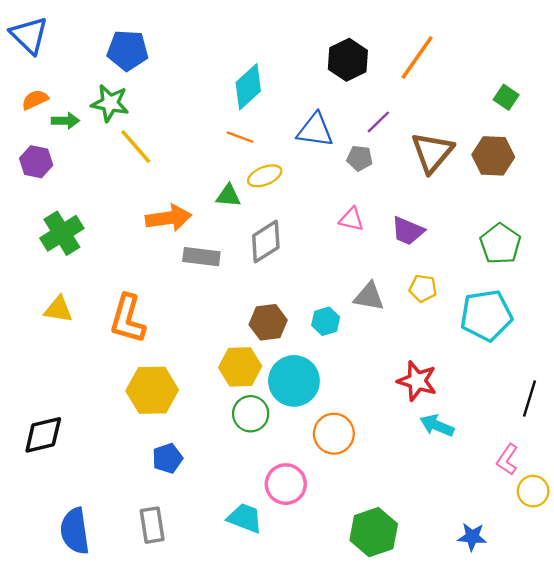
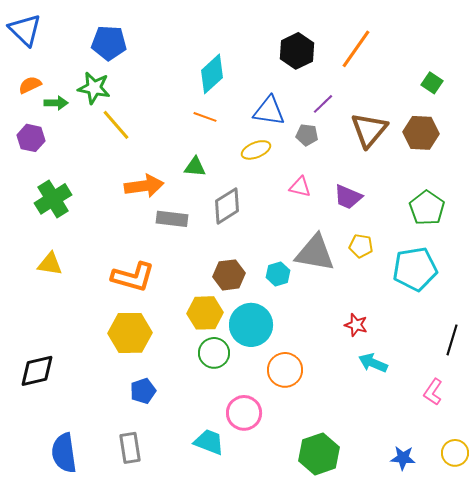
yellow ellipse: (265, 176) -> (256, 150), moved
gray triangle: (369, 297) -> (315, 253), size x1.5
orange L-shape: (128, 319) -> (133, 277), moved, turned -90
red star: (417, 381) -> (356, 325), size x0.7
yellow circle: (533, 491) -> (455, 453), moved

